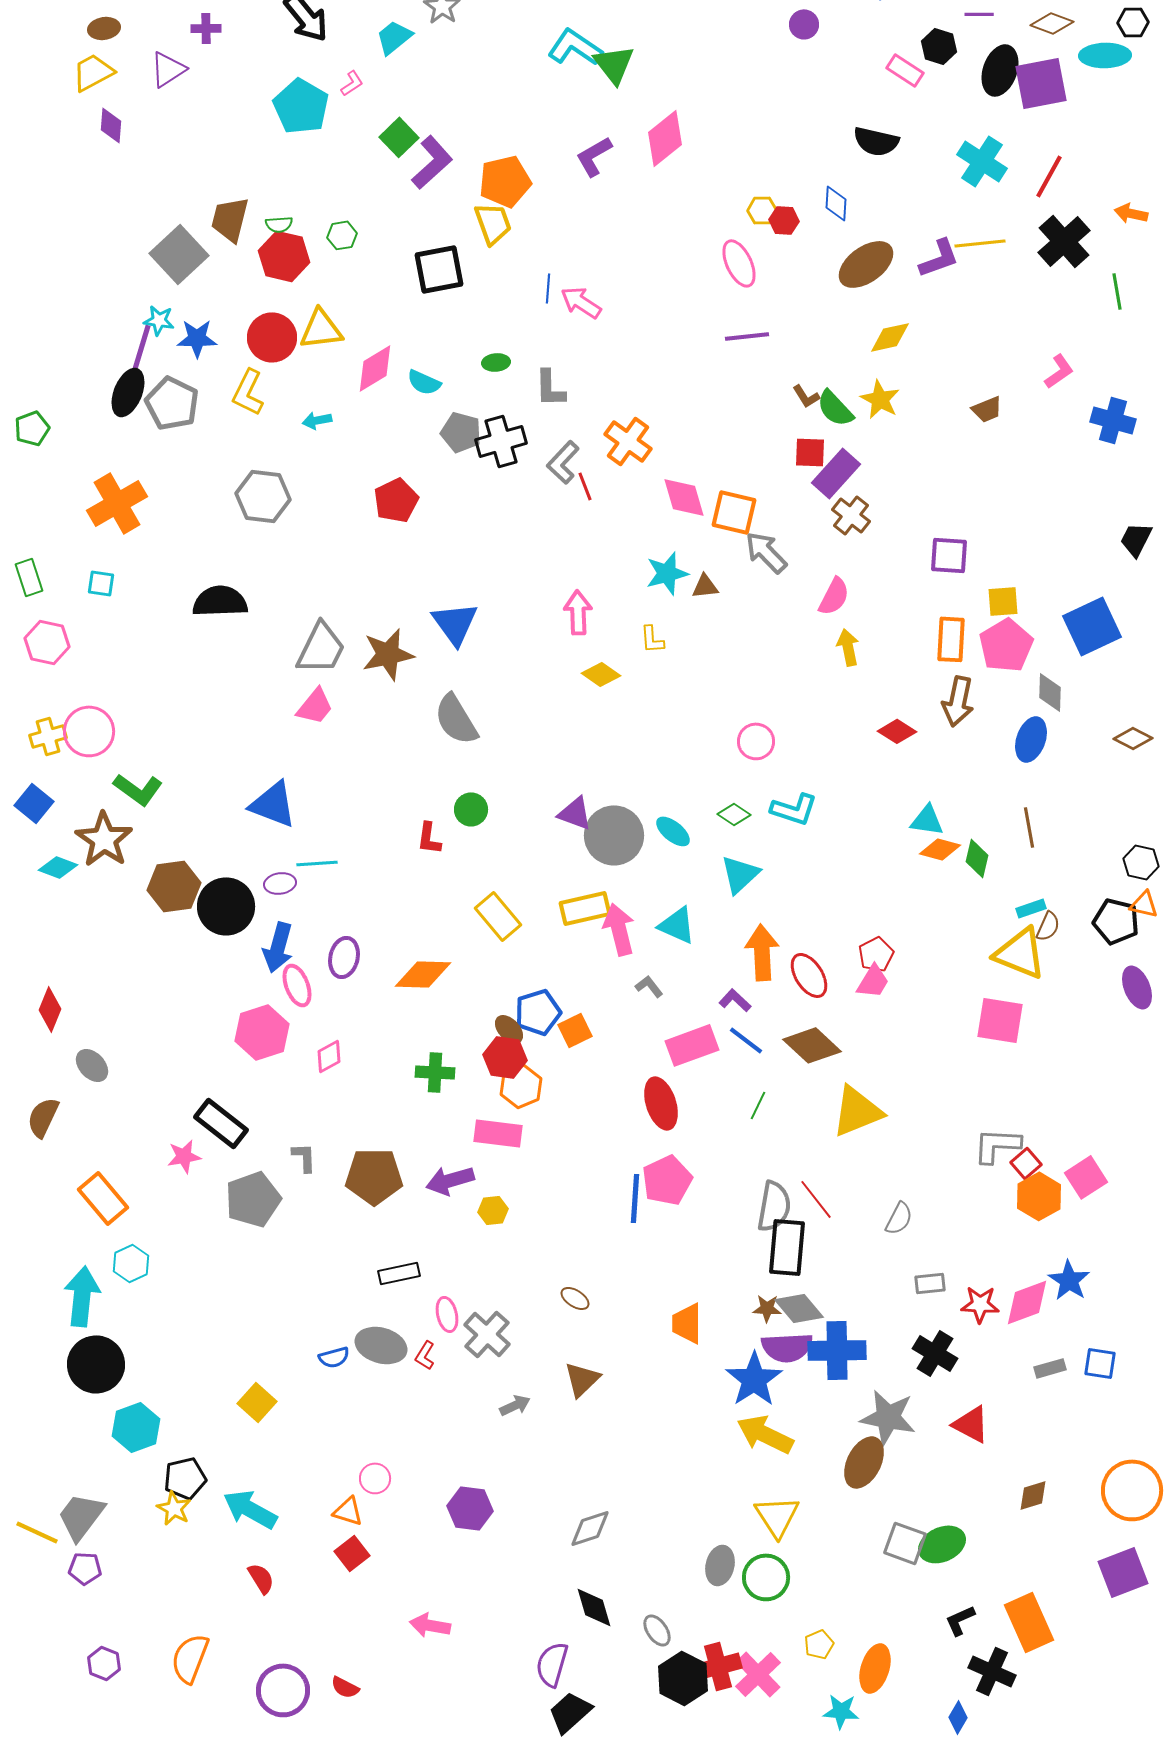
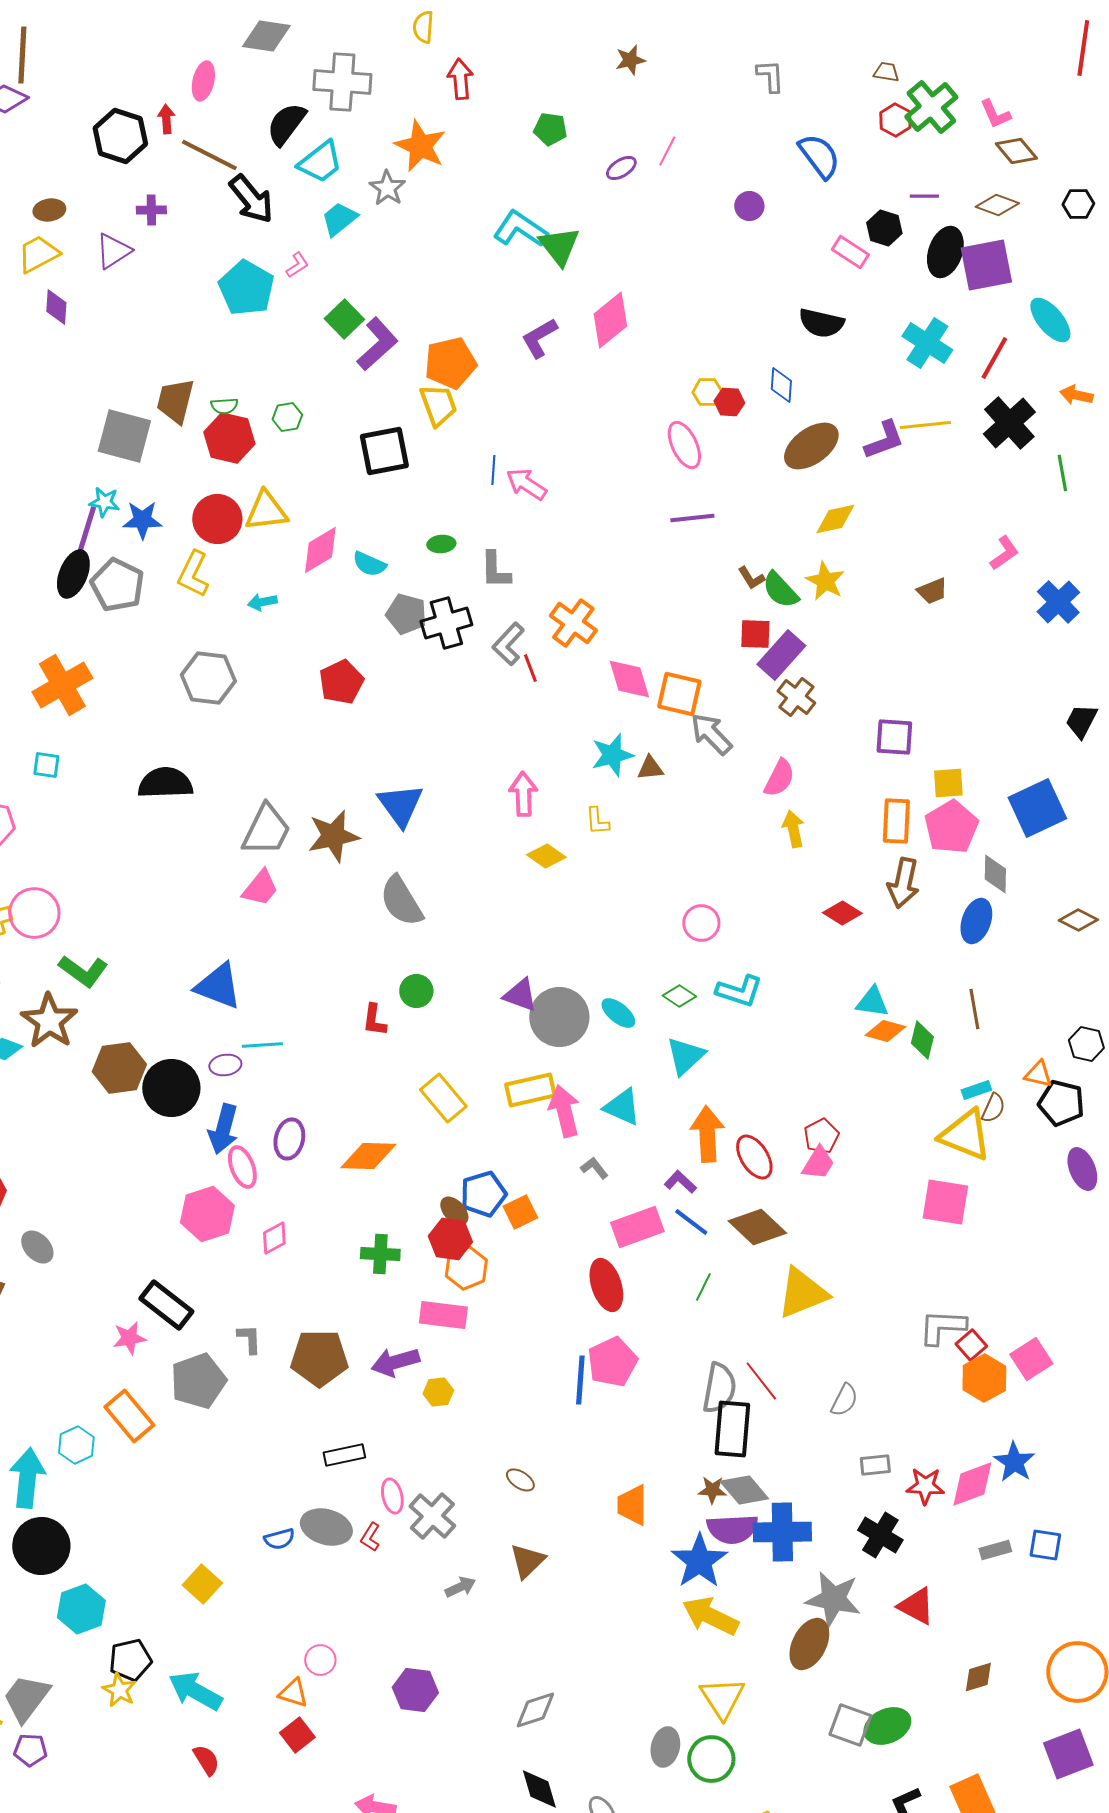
cyan ellipse: (1105, 55) -> (1050, 320), moved, turned 51
gray square: (179, 254) -> (124, 436), turned -32
blue cross: (1113, 420) -> (1058, 602), turned 30
orange triangle: (1144, 904) -> (1038, 1074), moved
orange rectangle: (103, 1198) -> (129, 1416), moved

